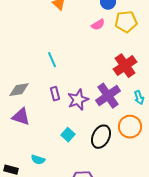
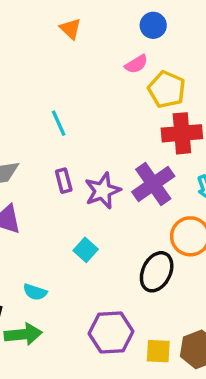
yellow pentagon: (126, 22) -> (167, 89), moved, turned 30
red cross: (125, 66) -> (182, 133), turned 30
black ellipse: (101, 137) -> (157, 272), moved

